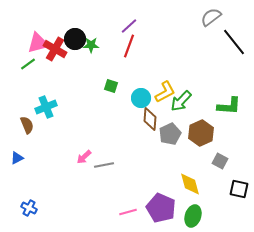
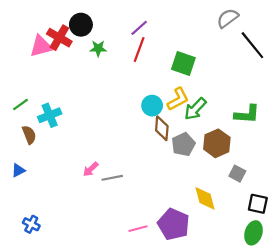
black circle: (75, 39) -> (81, 25), moved
red cross: (55, 49) -> (59, 38), moved
green line: (28, 64) -> (21, 105), moved
green square: (111, 86) -> (183, 64), moved, size x1.6
green ellipse: (193, 216) -> (253, 233), moved

